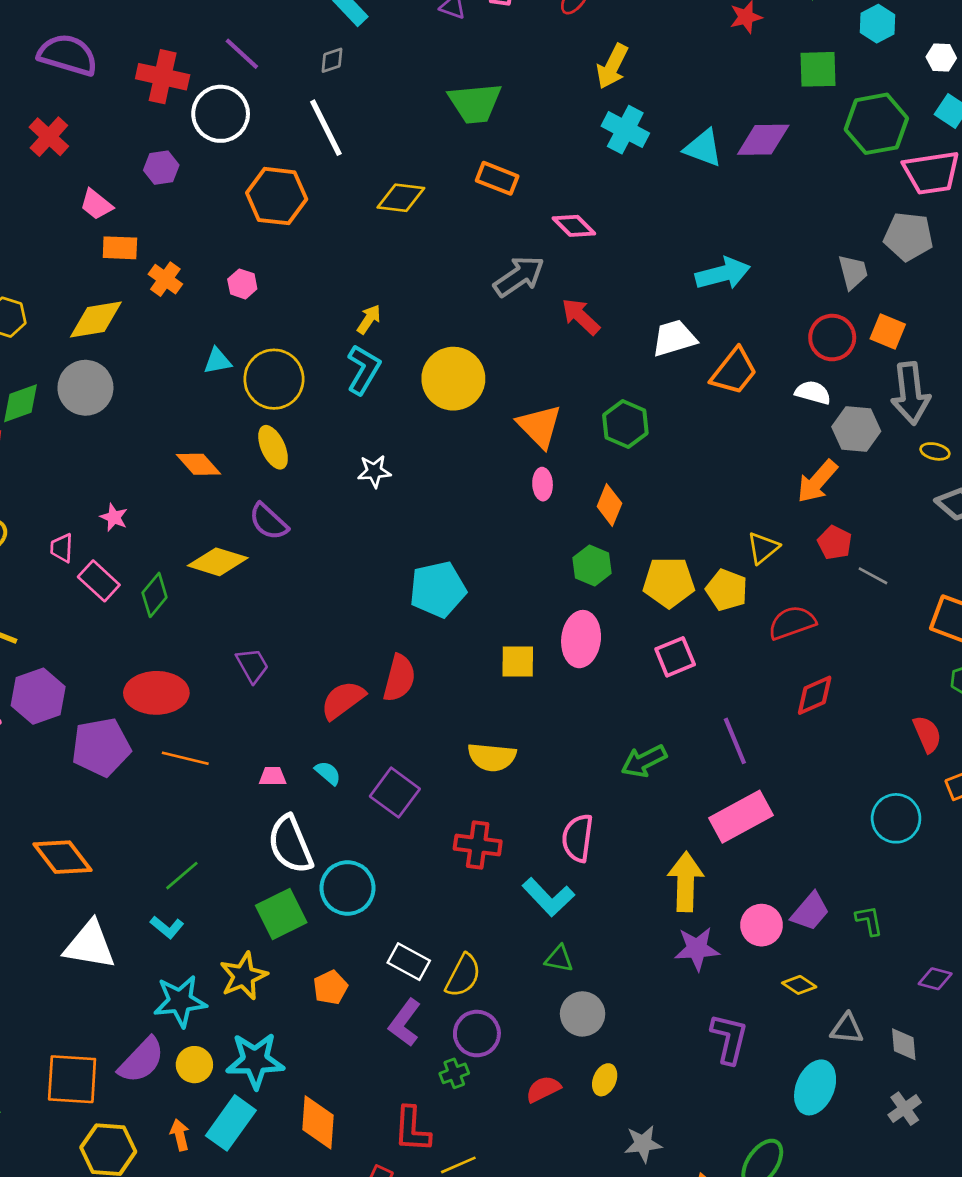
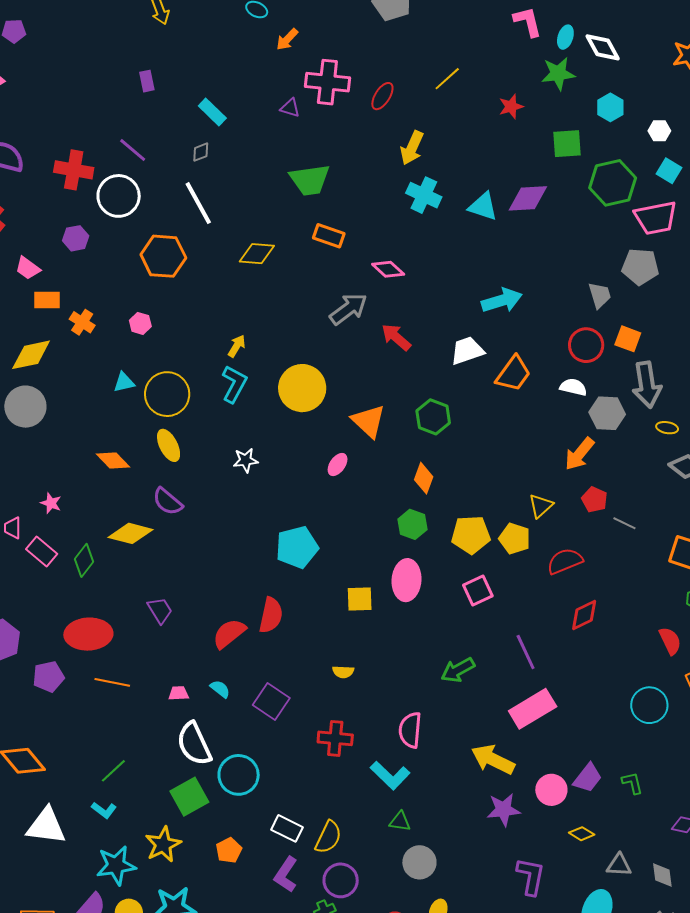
pink ellipse: (543, 484) -> (338, 465), moved, turned 40
purple pentagon: (101, 747) -> (49, 677), size x0.7
yellow semicircle: (492, 757) -> (343, 672), size x0.6
yellow arrow: (686, 882) -> (493, 759), turned -63

